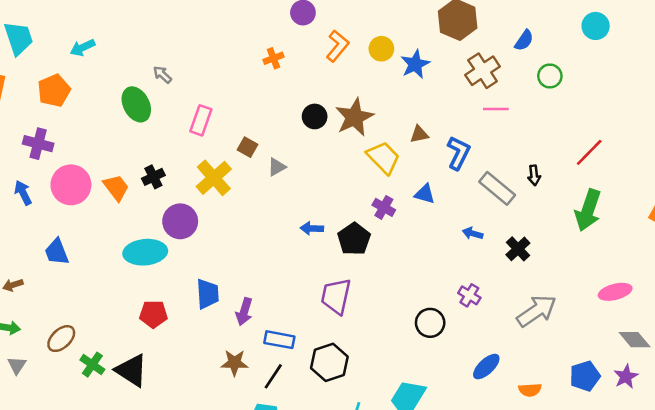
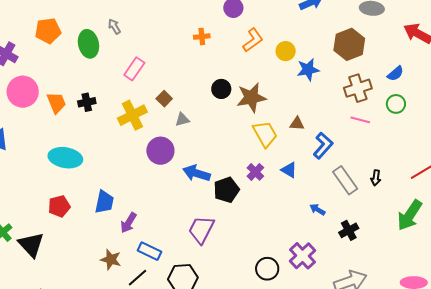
green circle: (550, 76) -> (396, 104), moved
orange pentagon: (54, 91) -> (48, 31), moved
purple circle: (180, 221) -> (160, 151), moved
blue arrow: (312, 228) -> (197, 173), size x1.5
purple cross: (469, 295) -> (302, 256), size x1.5
red pentagon: (153, 314) -> (59, 206), turned -30

